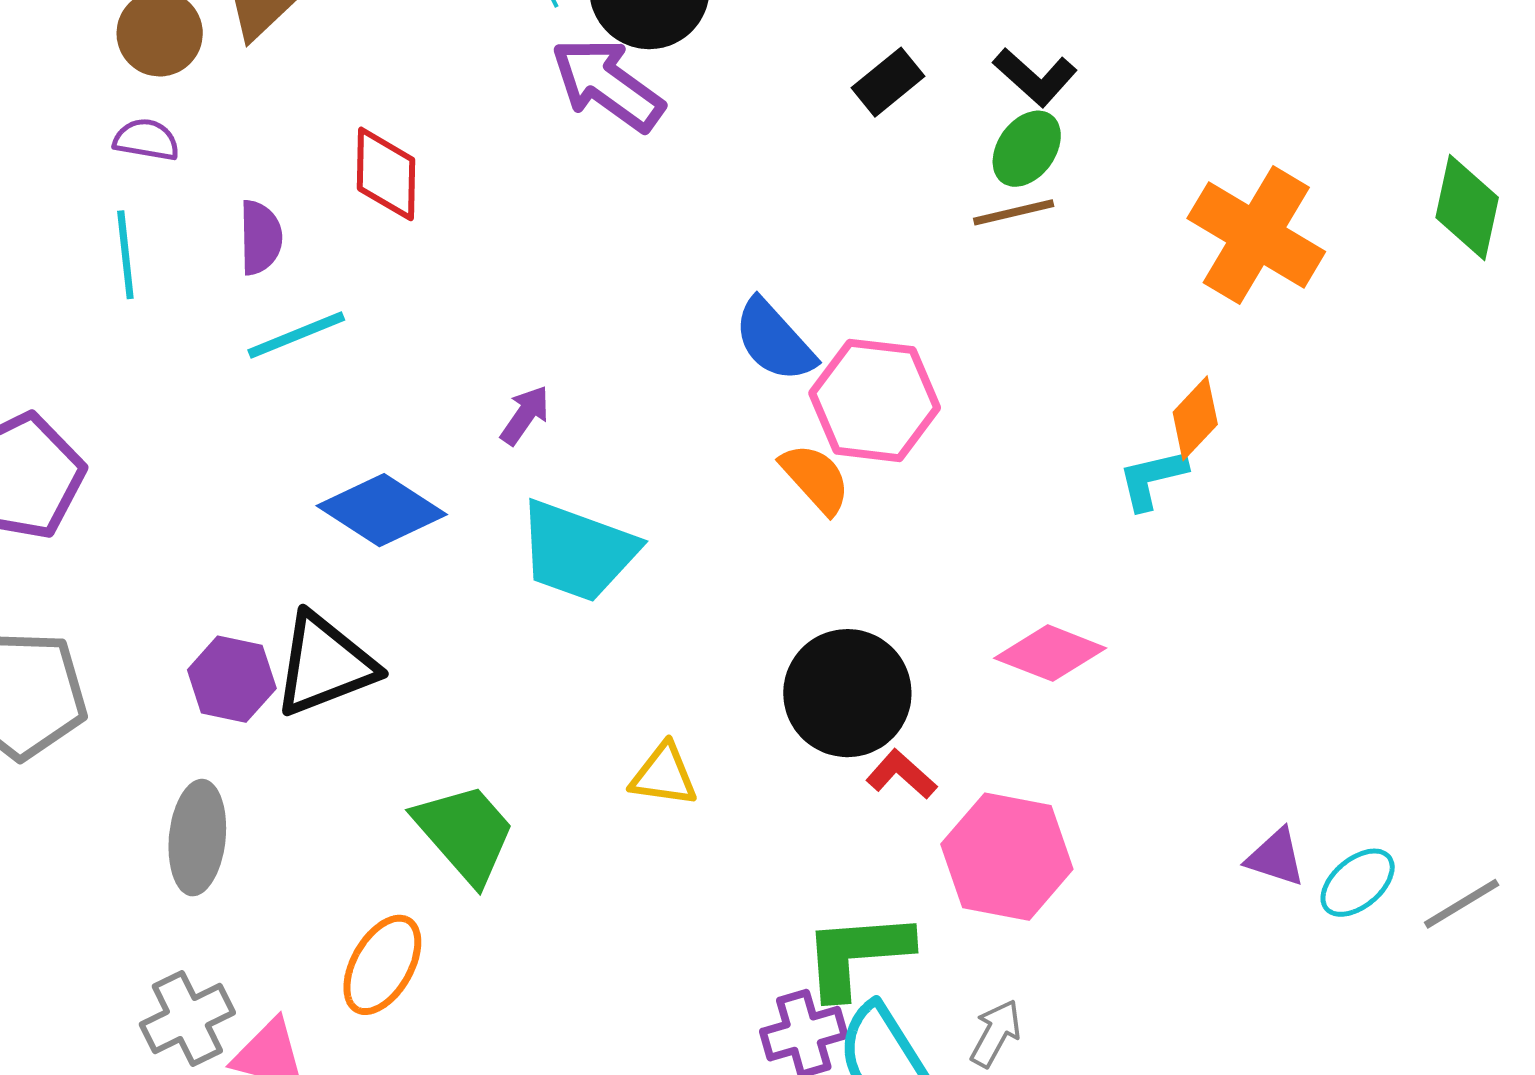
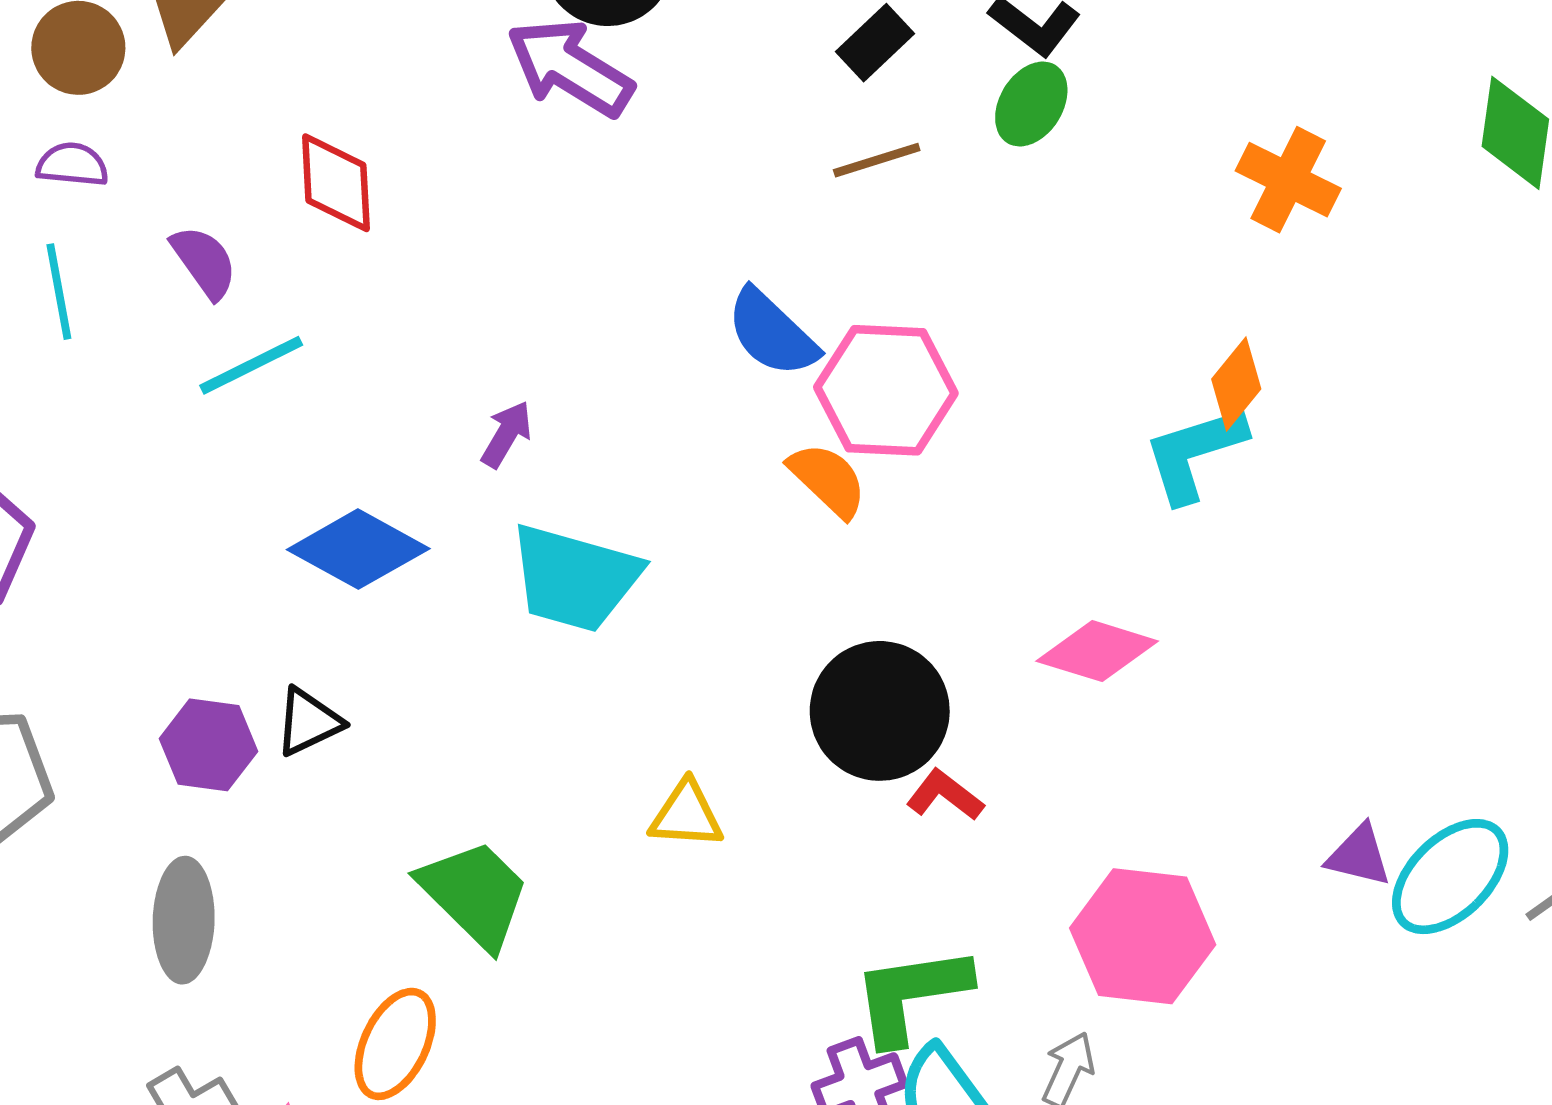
brown line: (1014, 212) -> (877, 160), moved
orange cross: (1256, 235) -> (1288, 180), size x0.7
purple semicircle: (260, 238) -> (204, 262), turned -30
cyan L-shape: (1152, 479) -> (1194, 453), size x1.4
black triangle: (325, 665) -> (308, 722), size x0.6
pink hexagon: (1007, 857) -> (1143, 936), moved
cyan ellipse: (1358, 883) -> (1450, 877), size x1.5

